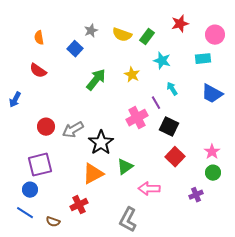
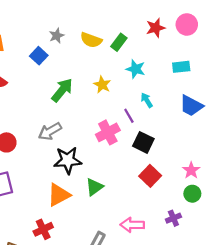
pink circle: (215, 35) -> (187, 24), moved
gray arrow: (73, 130) -> (50, 131), moved
black star: (101, 143) -> (68, 160), turned 30
pink arrow: (149, 189) -> (132, 225), moved

